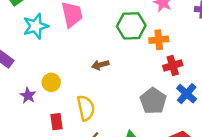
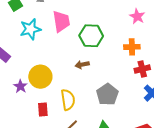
green hexagon: (131, 26) -> (91, 36), moved
yellow circle: (51, 82) -> (40, 77), size x1.5
gray pentagon: (153, 101) -> (107, 94), moved

